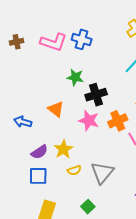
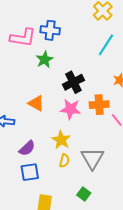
green star: (75, 77) -> (45, 59), moved, turned -30
orange cross: (118, 121) -> (99, 105), turned 30
yellow star: (63, 149) -> (61, 140), moved
yellow semicircle: (74, 170) -> (64, 161), turned -48

